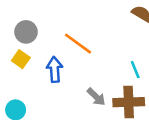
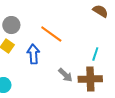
cyan line: (135, 70) -> (95, 54), turned 40

